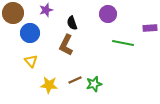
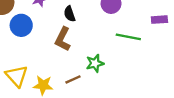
yellow triangle: (31, 61) -> (17, 76), moved, size x1.5
green star: (94, 84) -> (95, 63), moved

